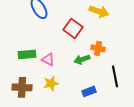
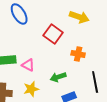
green arrow: (82, 59) -> (58, 77), moved

